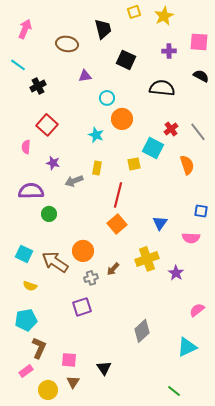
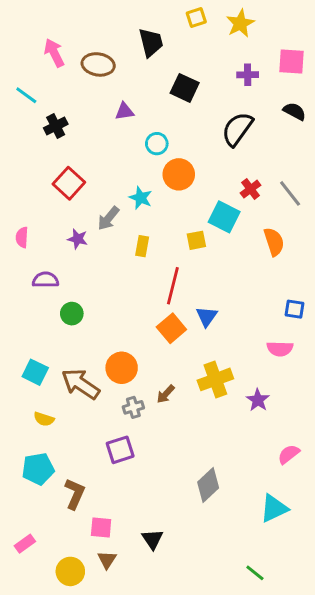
pink arrow: (25, 29) -> (54, 53), moved, turned -48
black semicircle: (162, 88) -> (237, 129), turned -60
pink semicircle: (26, 147) -> (22, 237), moved
gray arrow: (74, 181) -> (108, 218), moved, turned -30
purple semicircle: (31, 191) -> (45, 280), size x0.7
blue triangle: (160, 223) -> (207, 316), moved
brown L-shape: (39, 348) -> (75, 494), moved
pink rectangle: (26, 371) -> (25, 544), moved

